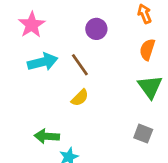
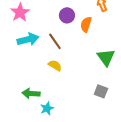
orange semicircle: (147, 50) -> (86, 24), moved
yellow semicircle: (80, 98) -> (55, 65), turned -104

